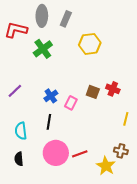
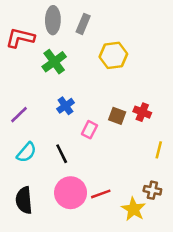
blue cross: (51, 96) -> (65, 106), moved
black line: (49, 122) -> (62, 154), turned -35
cyan semicircle: (21, 131) -> (26, 152), moved, turned -132
black semicircle: (19, 159) -> (24, 200), size x1.5

